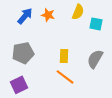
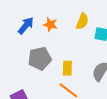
gray pentagon: (23, 53) -> (40, 59), moved

